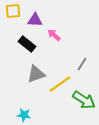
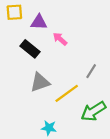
green arrow: (84, 100) -> (93, 111), turned 115
cyan star: (24, 115) -> (49, 128), moved

